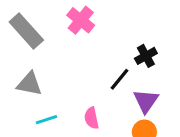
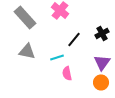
black line: (120, 79) -> (74, 39), moved
cyan line: (46, 120) -> (57, 57), moved

